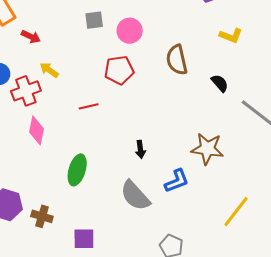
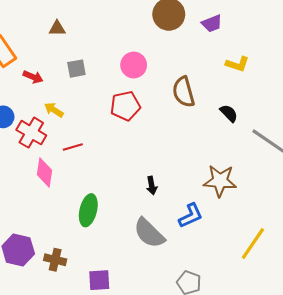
gray square: (94, 20) -> (76, 69), moved
red cross: (26, 91) -> (31, 133), turned -36
red line: (89, 106) -> (73, 147), moved

